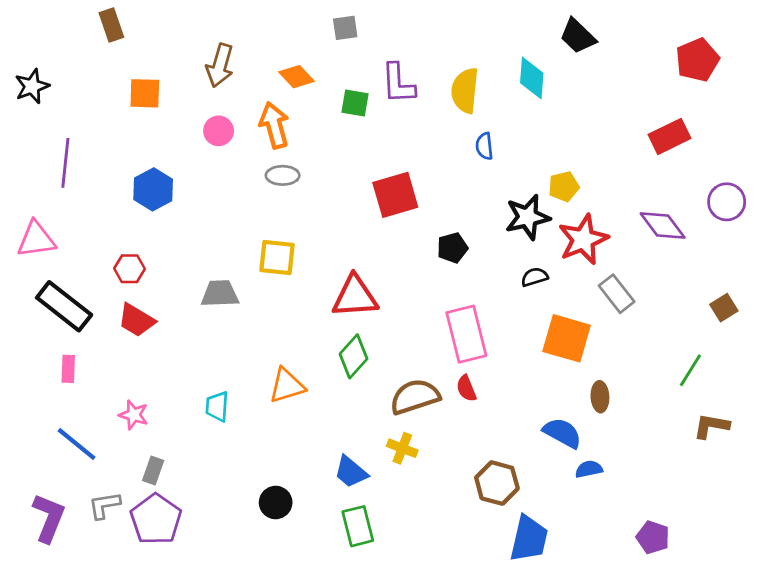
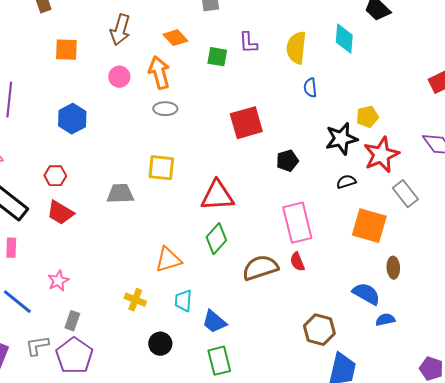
purple L-shape: (398, 84) -> (248, 43), size x0.7
cyan trapezoid: (217, 406) -> (183, 301), moved
pink star: (134, 415) -> (58, 281), turned 30
yellow cross: (402, 448) -> (135, 300), moved

